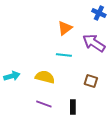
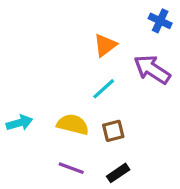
cyan line: (64, 55) -> (104, 89), turned -49
brown square: (91, 81) -> (113, 131), moved, turned -32
black rectangle: (73, 107) -> (118, 173), turned 56

